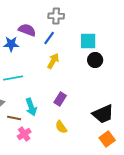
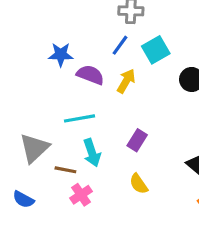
purple semicircle: (27, 30) -> (90, 75), moved
cyan square: (88, 41) -> (156, 50), moved, turned -30
cyan line: (13, 78) -> (79, 118), moved

